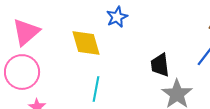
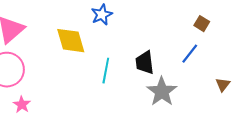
cyan line: (96, 89) -> (106, 71), moved

